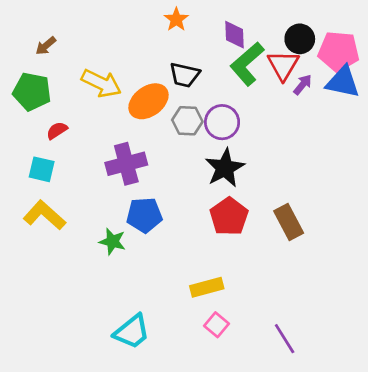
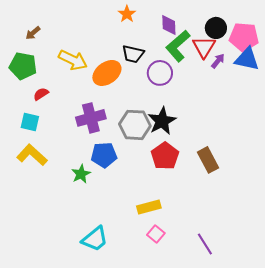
gray hexagon: (187, 121) -> (135, 125), moved, size x1.4
purple circle: (222, 122) -> (160, 73), moved
green star: (112, 241) -> (81, 174), turned 30

